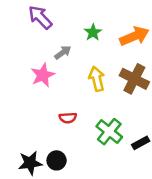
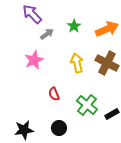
gray arrow: (63, 52) -> (47, 34), moved
red semicircle: (68, 118) -> (54, 94), turned 72
black circle: (57, 160) -> (59, 128), moved

